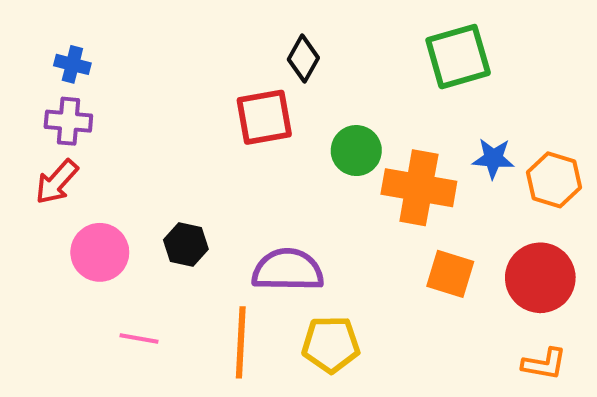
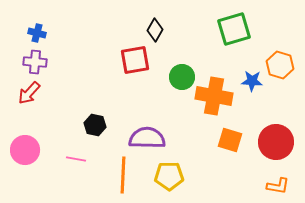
orange hexagon: (554, 180) -> (280, 65), moved
pink circle: (100, 252) -> (25, 150), moved
pink line: (139, 338) -> (76, 159), moved

